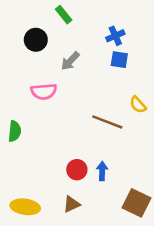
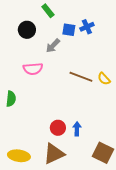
blue square: (119, 60) -> (69, 30), moved
brown line: (107, 122) -> (81, 77), moved
brown triangle: (72, 204) -> (54, 154), size x1.6

